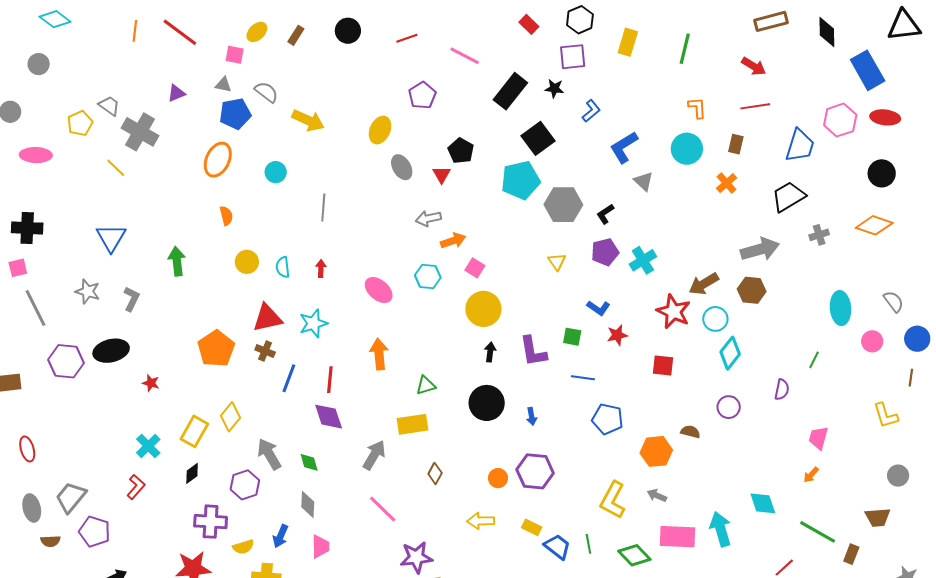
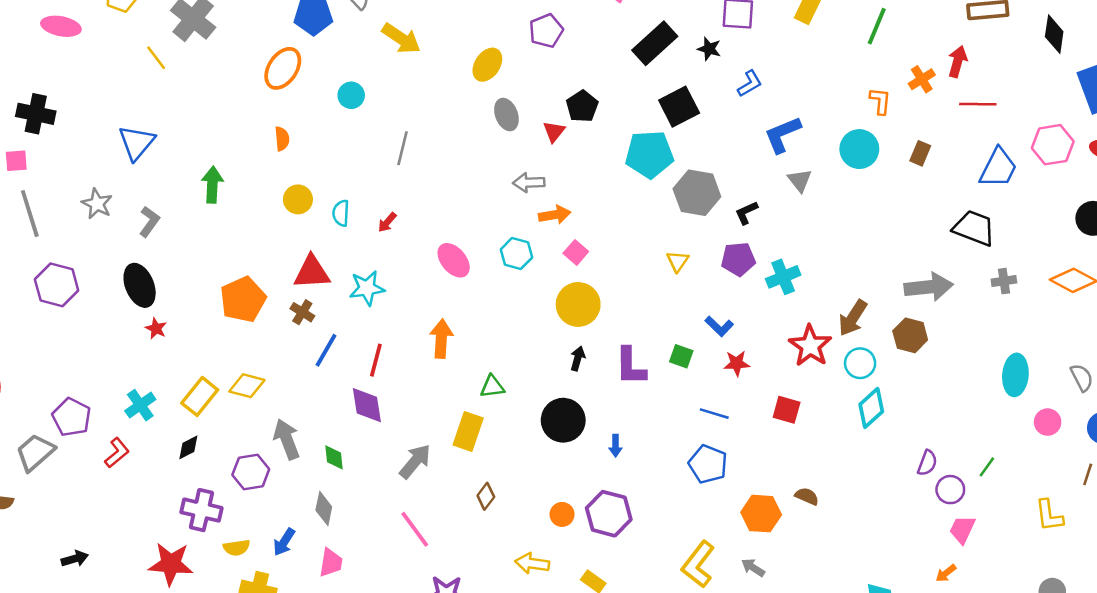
red arrow: (754, 66) -> (958, 62), turned -115
red line: (755, 106) -> (978, 104), moved
orange cross: (727, 183) -> (922, 79), moved
black trapezoid: (788, 197) -> (974, 228), turned 42
red arrow: (321, 269) -> (387, 222), turned -150
brown arrow: (704, 284) -> (853, 318), turned -36
black ellipse: (111, 351) -> (140, 285), moved, turned 72
green line: (814, 360) -> (987, 467), moved
blue line: (583, 378) -> (714, 414), moved
purple circle: (729, 407) -> (950, 490), moved
yellow diamond: (231, 417) -> (247, 386), turned 56
yellow rectangle: (412, 424) -> (468, 431), turned -72
purple pentagon: (95, 532) -> (71, 417), moved

